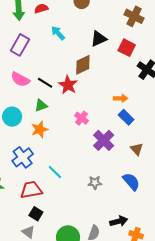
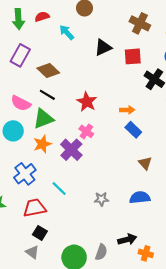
cyan arrow: (58, 33) -> (67, 32), moved
red square: (127, 48) -> (133, 56), turned -30
brown diamond: (83, 65) -> (48, 70), moved, turned 70
pink semicircle: (20, 79) -> (21, 103), moved
red star: (68, 85) -> (87, 102), moved
green triangle: (41, 105) -> (43, 119), size x1.5
purple cross: (104, 140) -> (71, 150), moved
blue semicircle: (131, 182) -> (140, 197), turned -54

